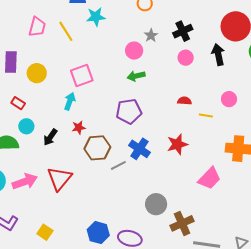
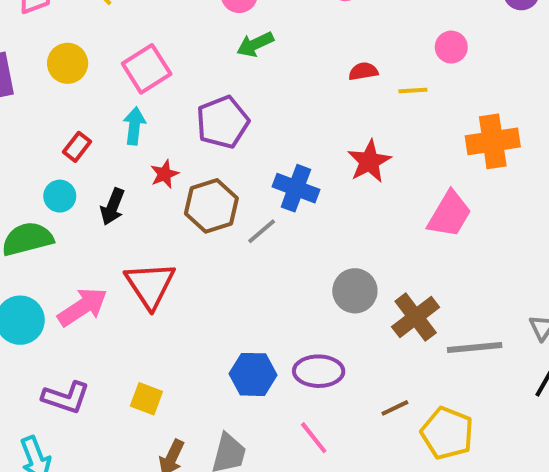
yellow circle: (37, 73) -> (68, 63), moved
red rectangle: (18, 103) -> (77, 147), moved, turned -72
purple pentagon: (129, 111) -> (223, 122), moved

